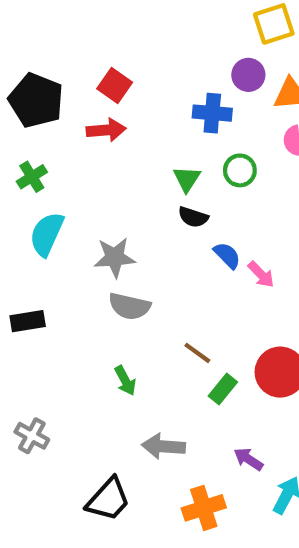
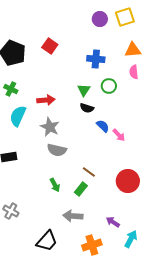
purple circle: (248, 75) -> (100, 19), moved
red arrow: (106, 130) -> (46, 100), moved
green cross: (32, 177) -> (11, 89), turned -32
gray star: (115, 257) -> (50, 127), turned 30
green rectangle: (223, 389) -> (81, 189), moved

